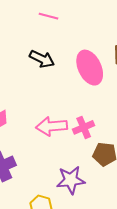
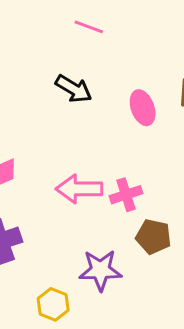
pink ellipse: (90, 68) -> (143, 108), size x0.7

